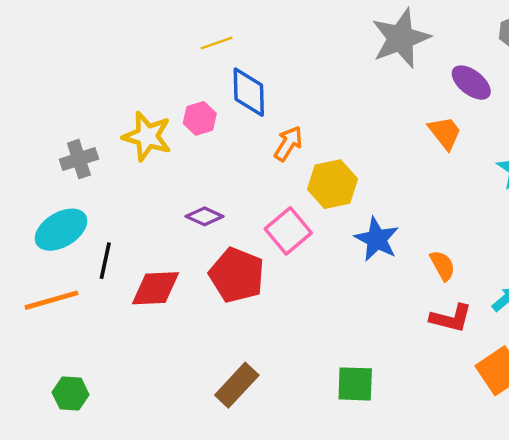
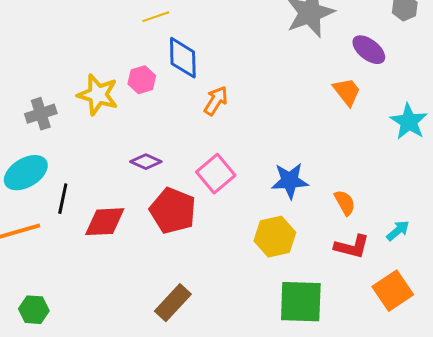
yellow hexagon: (332, 184) -> (275, 237), moved
blue star: (377, 239) -> (290, 181), turned -30
green square: (355, 384) -> (301, 302), moved, size x1.4

